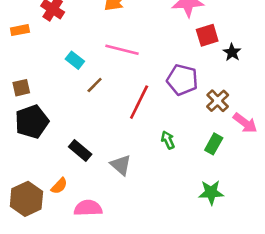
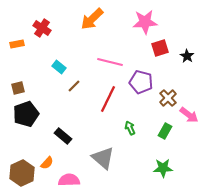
pink line: (122, 50) -> (110, 62), moved
black star: (232, 52) -> (187, 56), moved
gray triangle: (121, 165) -> (103, 158), moved, size x1.4

